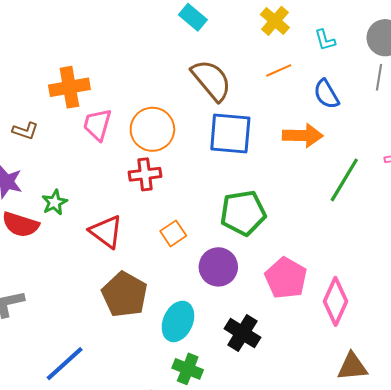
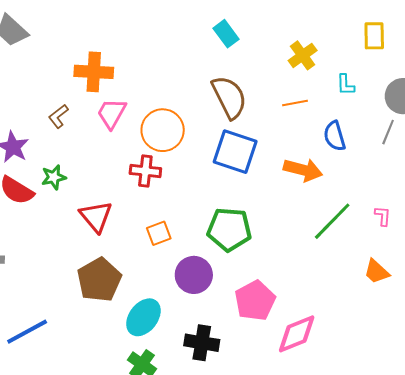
brown L-shape: (25, 131) -> (58, 116), moved, turned 110
pink diamond: (336, 301) -> (297, 334), turned 30
black cross: (242, 333) -> (202, 343), turned -36

